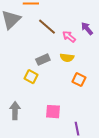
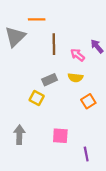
brown line: (47, 27) -> (54, 44), turned 48
orange square: (79, 80) -> (88, 101), turned 32

